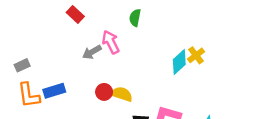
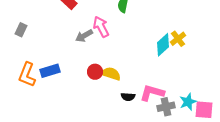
gray rectangle: (22, 65) -> (21, 30), moved, turned -40
orange L-shape: (29, 95) -> (27, 75), turned 30

